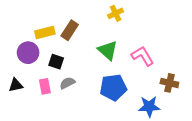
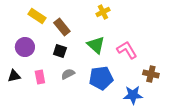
brown rectangle: (70, 30) -> (62, 27), turned -72
yellow rectangle: (45, 32) -> (37, 16), moved, turned 48
black square: (56, 62) -> (60, 51), moved
gray semicircle: (67, 83) -> (68, 74), moved

